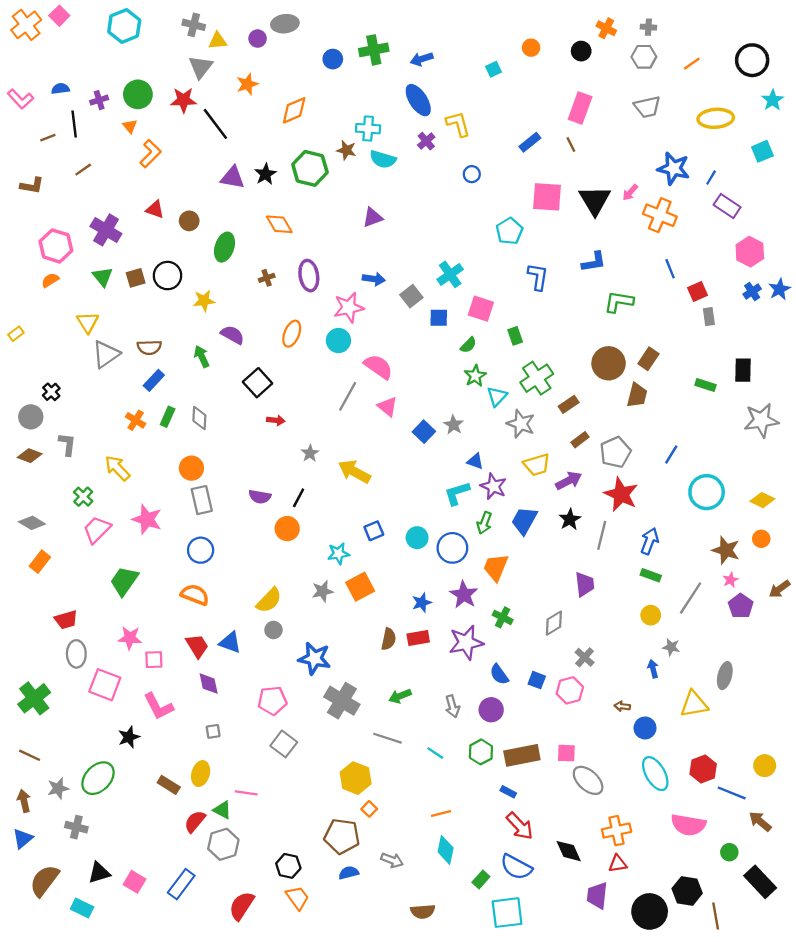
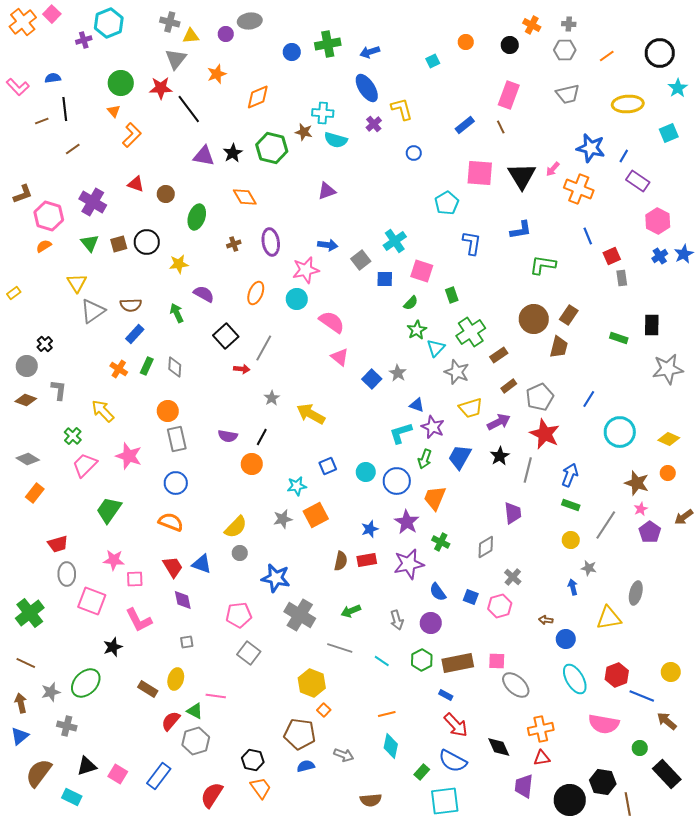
purple cross: (99, 100) -> (84, 40), moved
brown L-shape: (32, 186) -> (23, 194), moved, turned -30
gray line: (348, 396) -> (264, 348), moved

